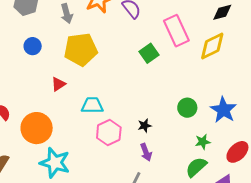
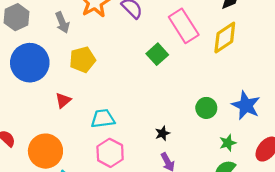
blue circle: (33, 46) -> (30, 63), size x2.0
yellow pentagon: (81, 49) -> (83, 60), size x0.7
pink hexagon: (109, 133) -> (110, 153), moved

